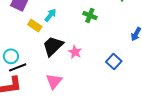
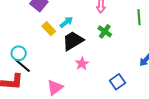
black trapezoid: (53, 46) -> (73, 41), moved
black line: (18, 67) -> (23, 66), turned 48

